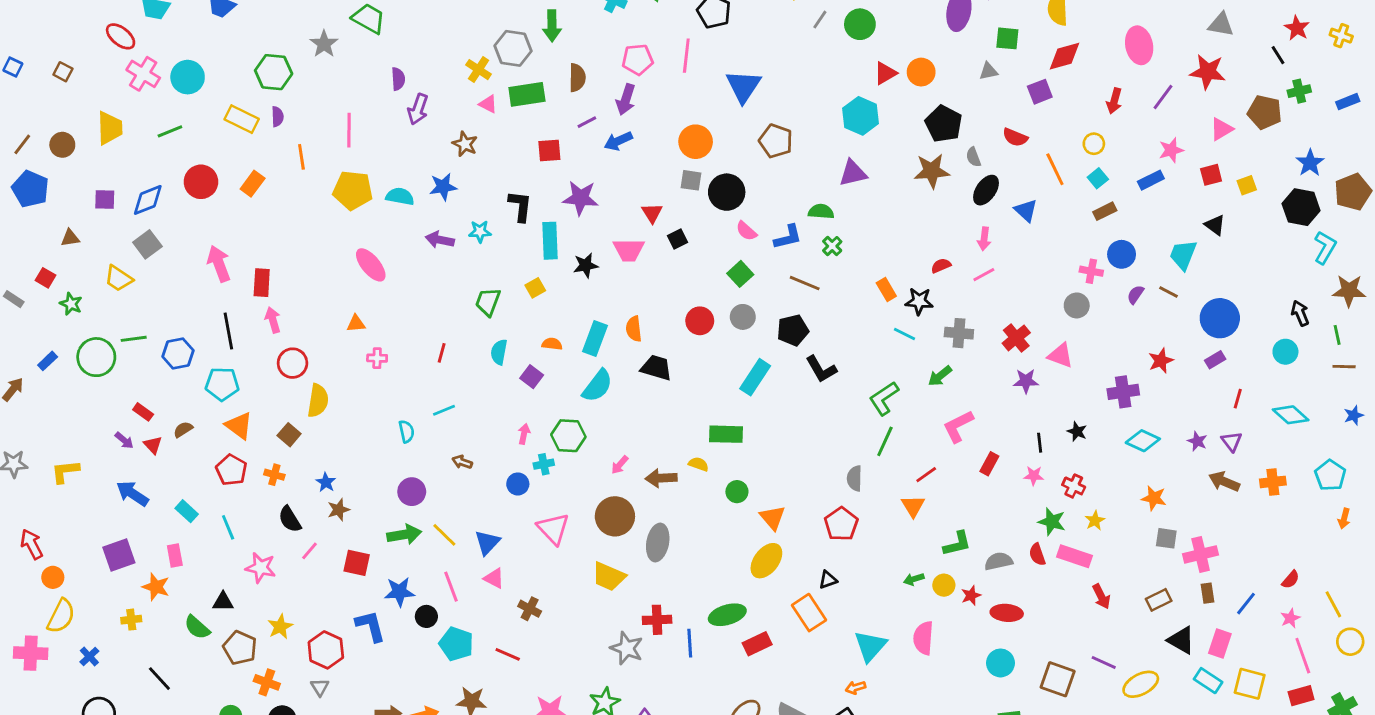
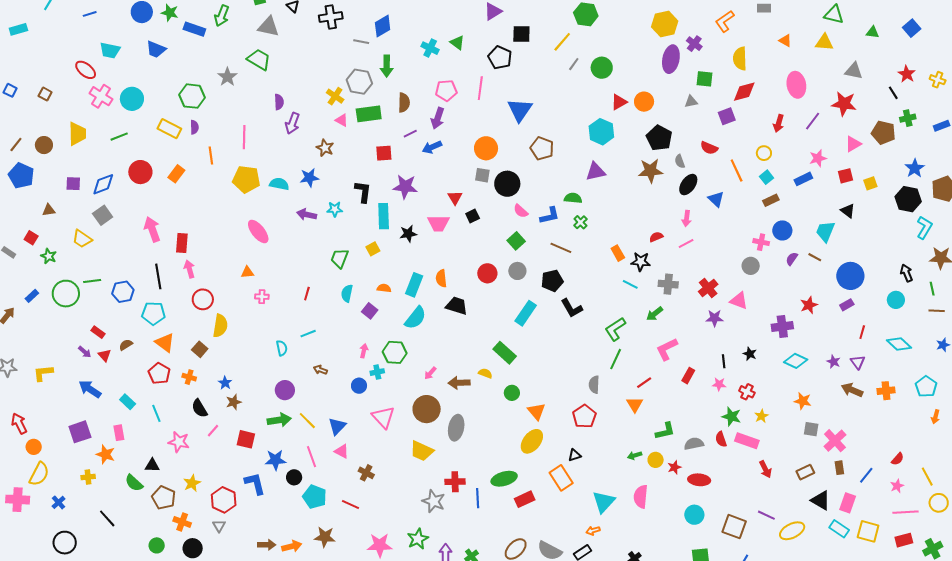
green rectangle: (726, 434) -> (505, 353), turned 40
pink cross: (1201, 554) -> (835, 441), turned -30
pink line: (1303, 656) -> (905, 512), turned -75

